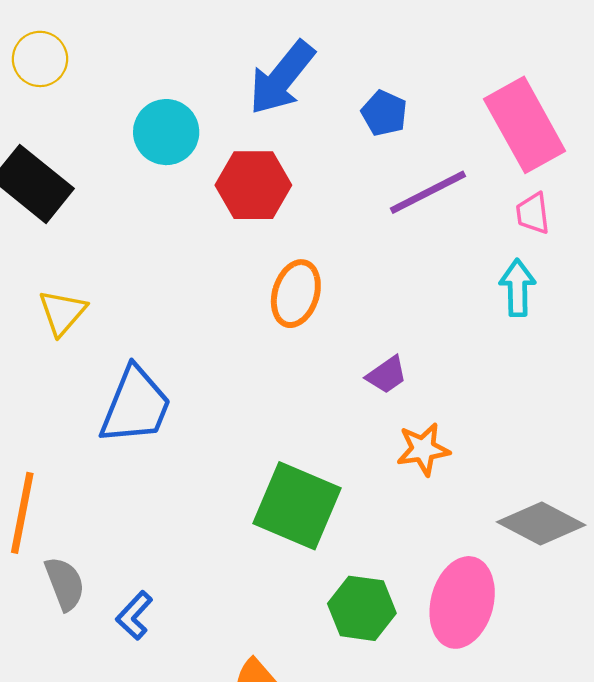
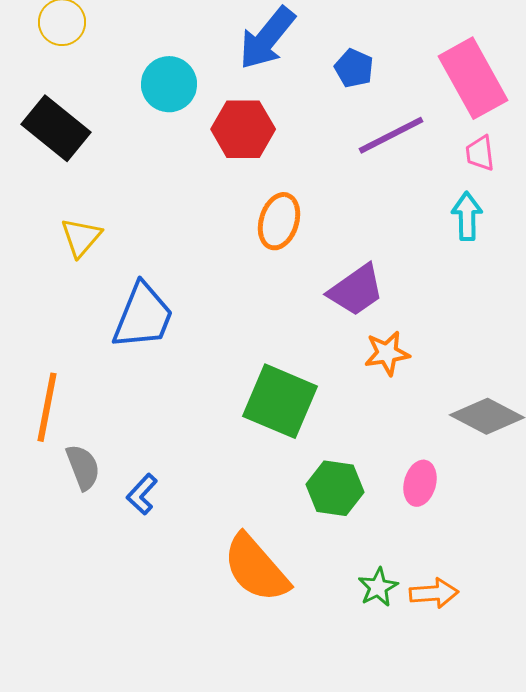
purple trapezoid: (387, 375) -> (356, 290), size x1.6
pink ellipse: (462, 602) -> (420, 483), size x0.6

